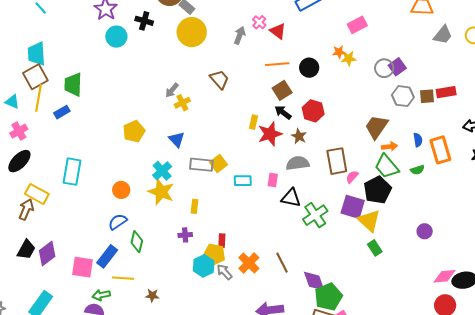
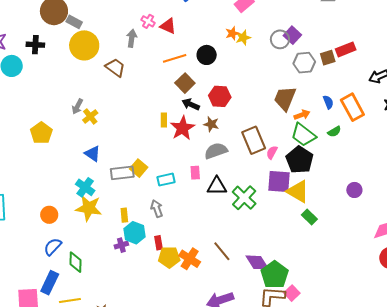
brown trapezoid: (219, 79) -> (115, 68), moved
yellow pentagon: (134, 131) -> (41, 133), moved
yellow pentagon: (214, 254) -> (169, 257), moved
cyan hexagon: (204, 266) -> (134, 233), moved
gray arrow: (224, 272) -> (157, 209), moved, turned 36

